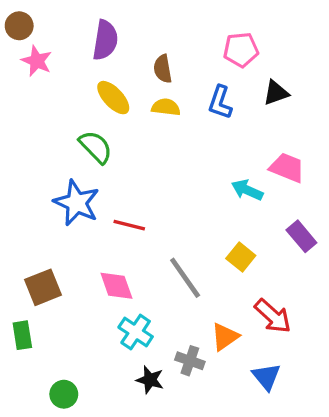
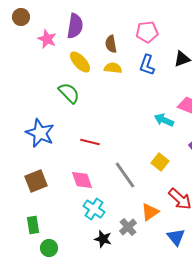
pink pentagon: (241, 50) -> (147, 32), moved
pink star: (37, 61) -> (47, 39), moved
blue star: (77, 203) -> (40, 133), moved
green rectangle: (22, 335) -> (33, 225), moved
gray cross: (190, 361) -> (128, 227), turned 30

